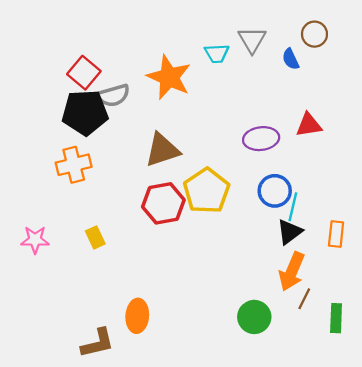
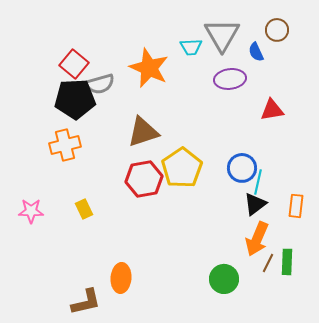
gray triangle: (252, 40) -> (222, 35), size x1.4
purple ellipse: (261, 139) -> (230, 79), moved
green rectangle: (336, 318) -> (287, 262), moved

